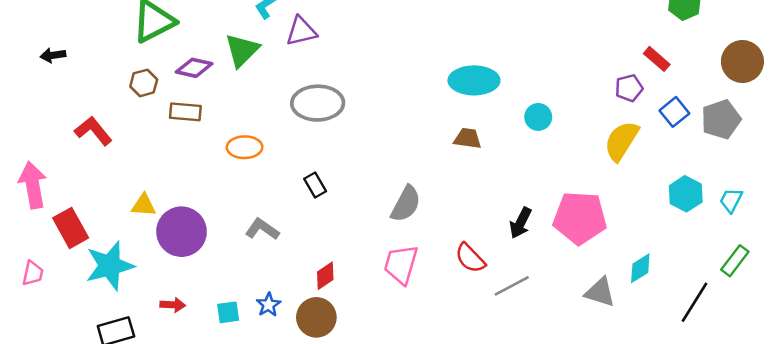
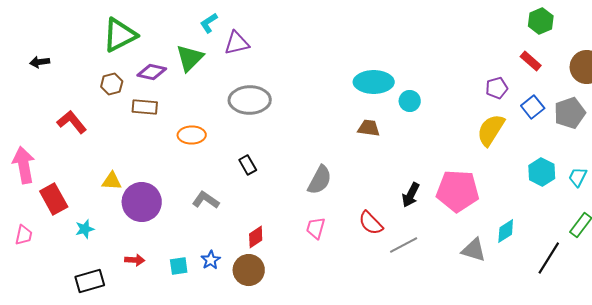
red rectangle: (657, 59) -> (531, 61), moved
cyan circle: (538, 117) -> (410, 101), moved
pink trapezoid: (401, 264) -> (316, 228), size x0.7
cyan star: (110, 266) -> (85, 229), size x0.5

